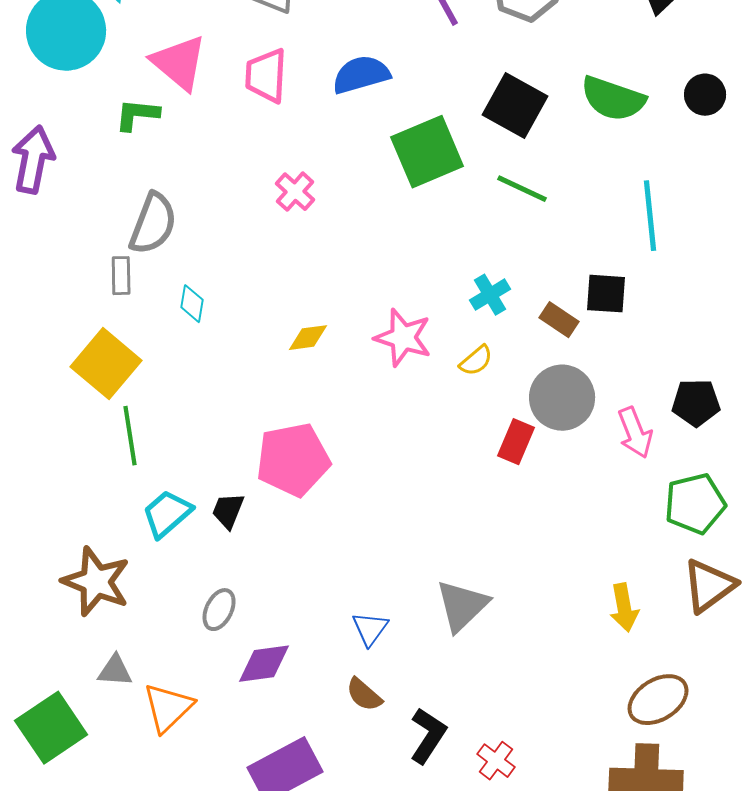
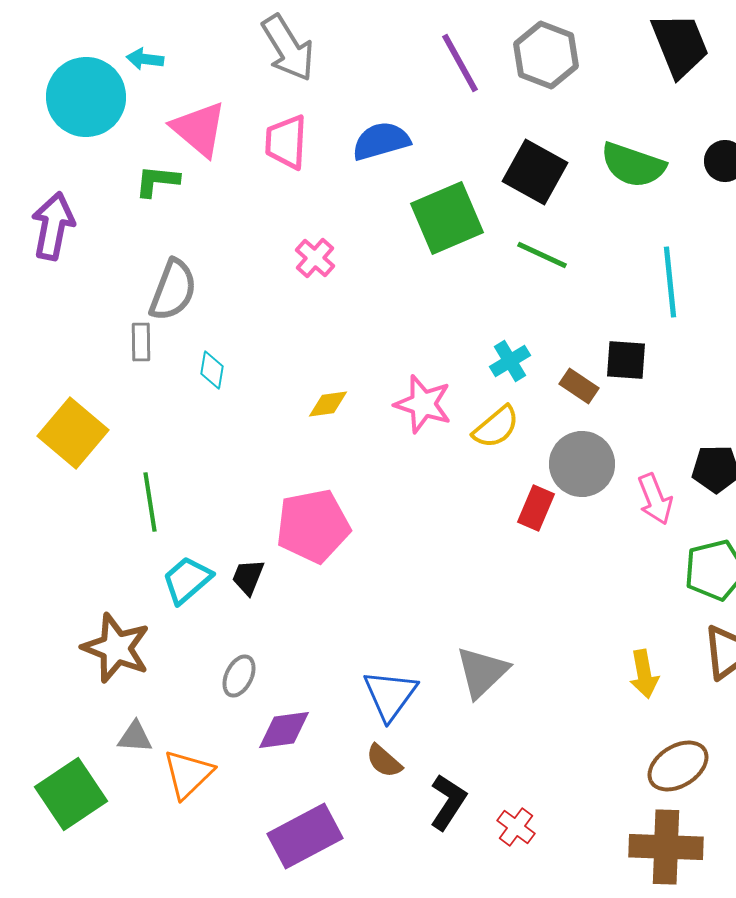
yellow semicircle: (476, 361) -> (496, 427), size x1.4
yellow square: (106, 364) -> (73, 433), moved
blue triangle: (370, 629) -> (390, 695), size x1.5

